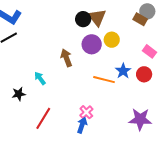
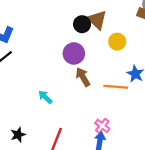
purple circle: (92, 44) -> (74, 53), moved
brown arrow: (66, 58) -> (83, 77), moved
black star: (19, 94) -> (18, 135), moved

